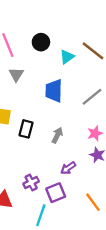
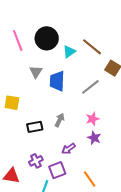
black circle: (41, 42) -> (47, 38), size x1.5
gray triangle: (16, 74) -> (36, 72), moved
black rectangle: (26, 129) -> (35, 127), moved, turned 63

